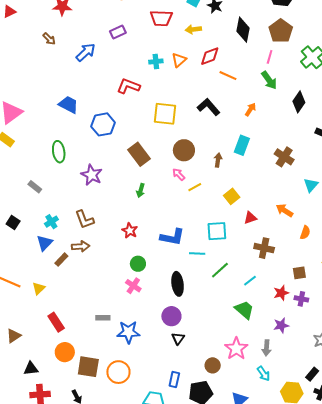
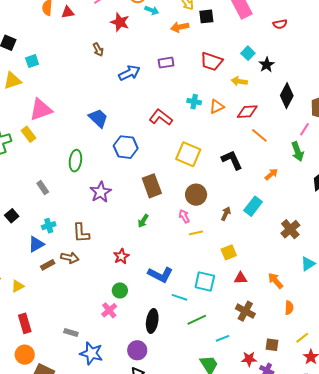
orange semicircle: (305, 232) -> (289, 308), turned -32

